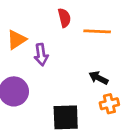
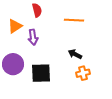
red semicircle: (64, 18) -> (37, 10), moved
black square: (66, 117) -> (41, 73), moved

